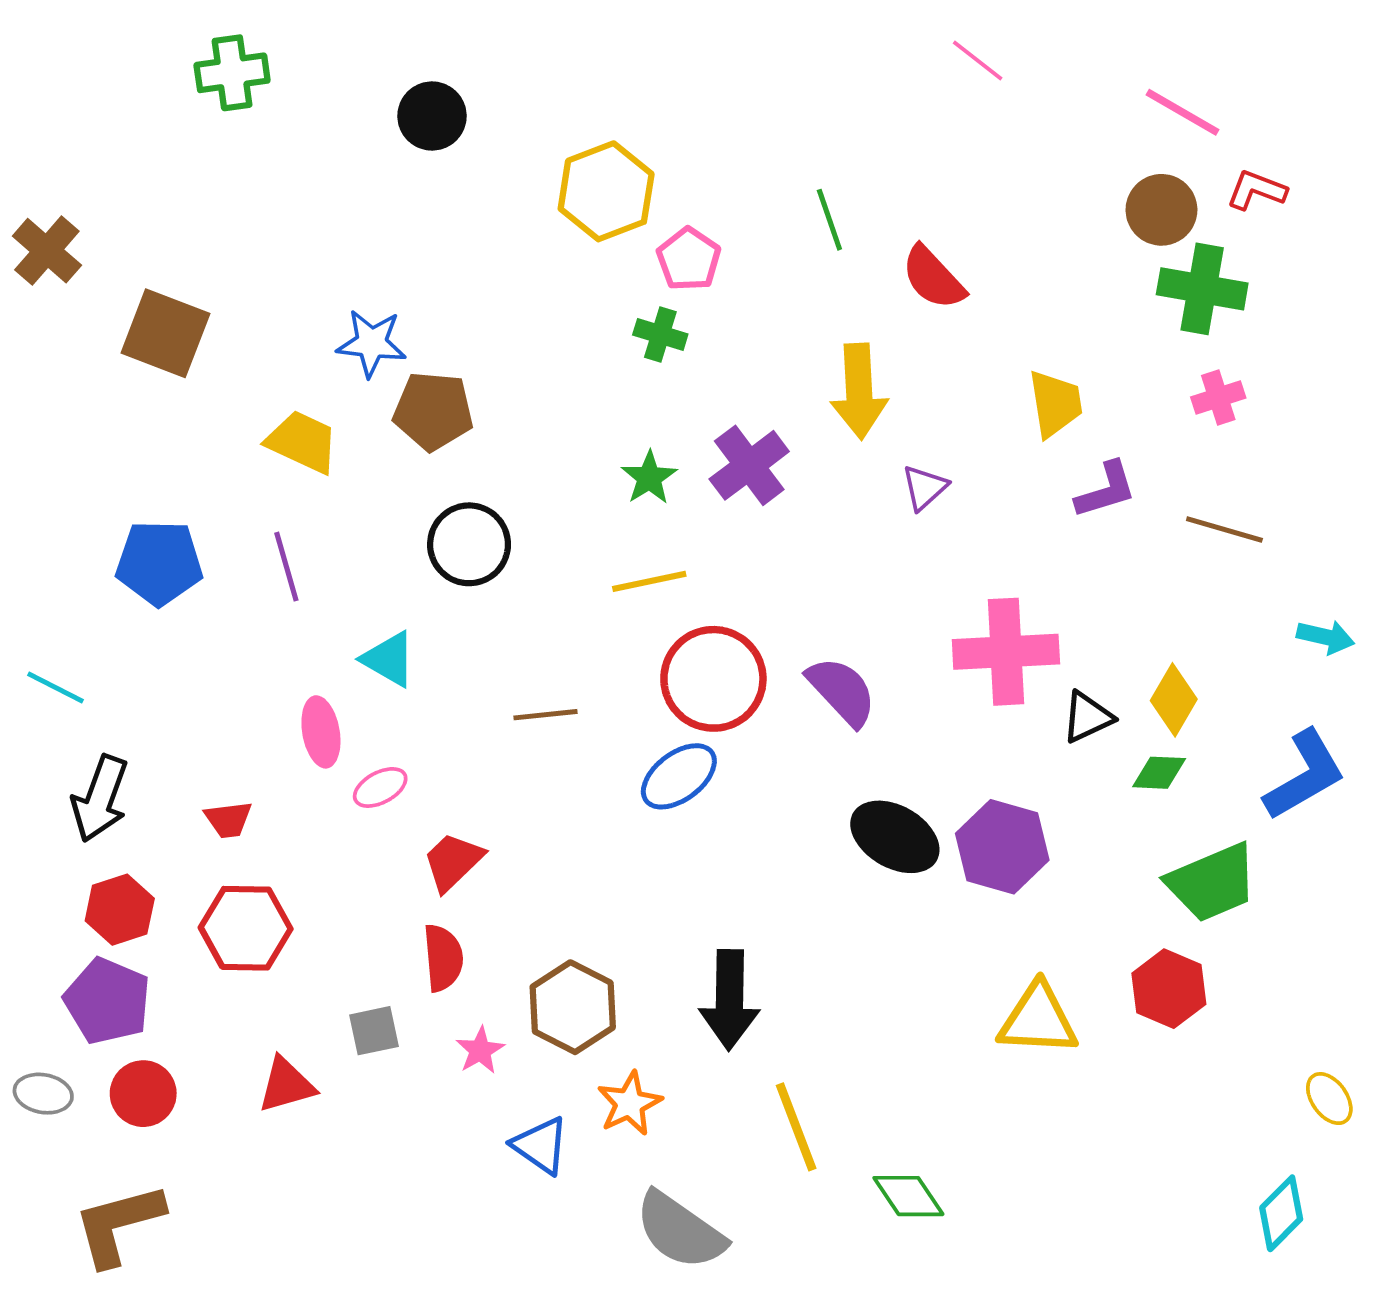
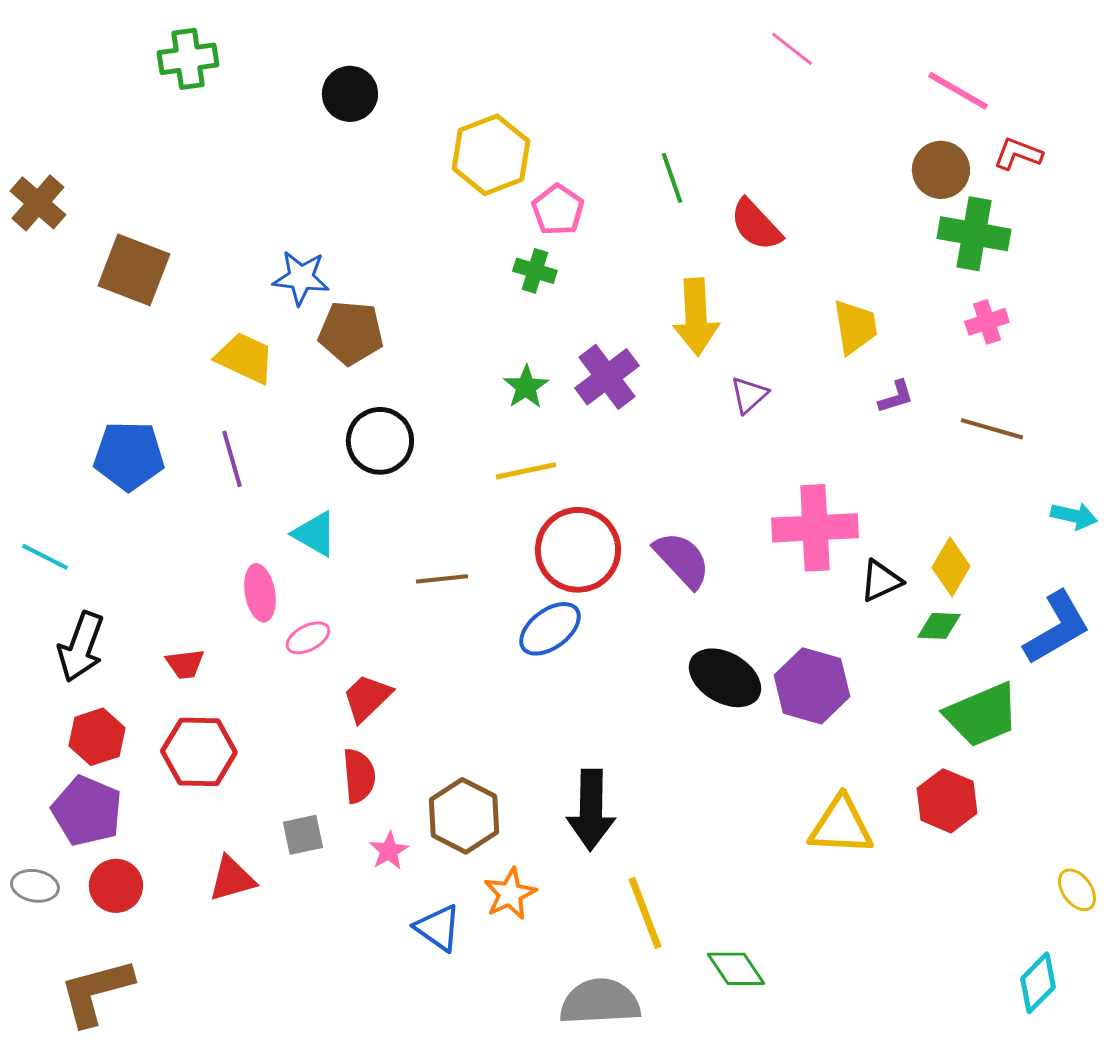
purple L-shape: (1106, 490) -> (896, 397), size x0.7
gray semicircle: (680, 1231) -> (600, 1002), moved, turned 142

